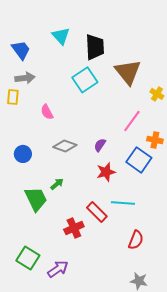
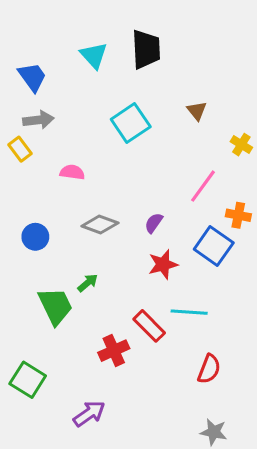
black trapezoid: (95, 47) -> (146, 49), moved
brown triangle: (128, 72) -> (197, 111), size x0.5
yellow rectangle: (13, 97) -> (20, 149), turned -42
pink semicircle: (47, 112) -> (72, 172), turned 126
green square: (28, 258) -> (28, 380), moved

